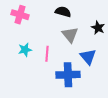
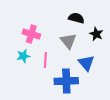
black semicircle: (63, 12) -> (76, 18), moved
pink cross: (20, 15) -> (31, 34), moved

